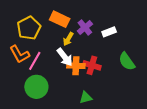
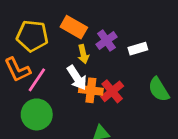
yellow pentagon: (29, 28) -> (32, 36), turned 30
yellow arrow: (68, 39) -> (83, 54), turned -48
red cross: (92, 65) -> (112, 91), turned 30

